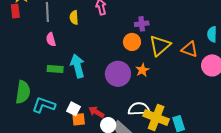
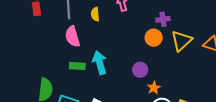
pink semicircle: (51, 39) -> (72, 37), size x1.5
orange star: (142, 70) -> (154, 88), moved
purple circle: (118, 74) -> (140, 70), size x0.6

